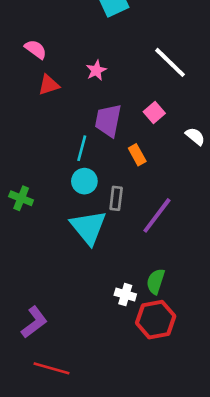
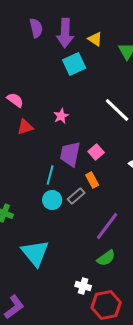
pink square: (154, 113) -> (96, 152), moved
gray rectangle: (116, 198) -> (76, 196), moved, turned 42
cyan triangle: (88, 227) -> (35, 253), moved
green semicircle: (156, 281) -> (106, 258), moved, turned -144

